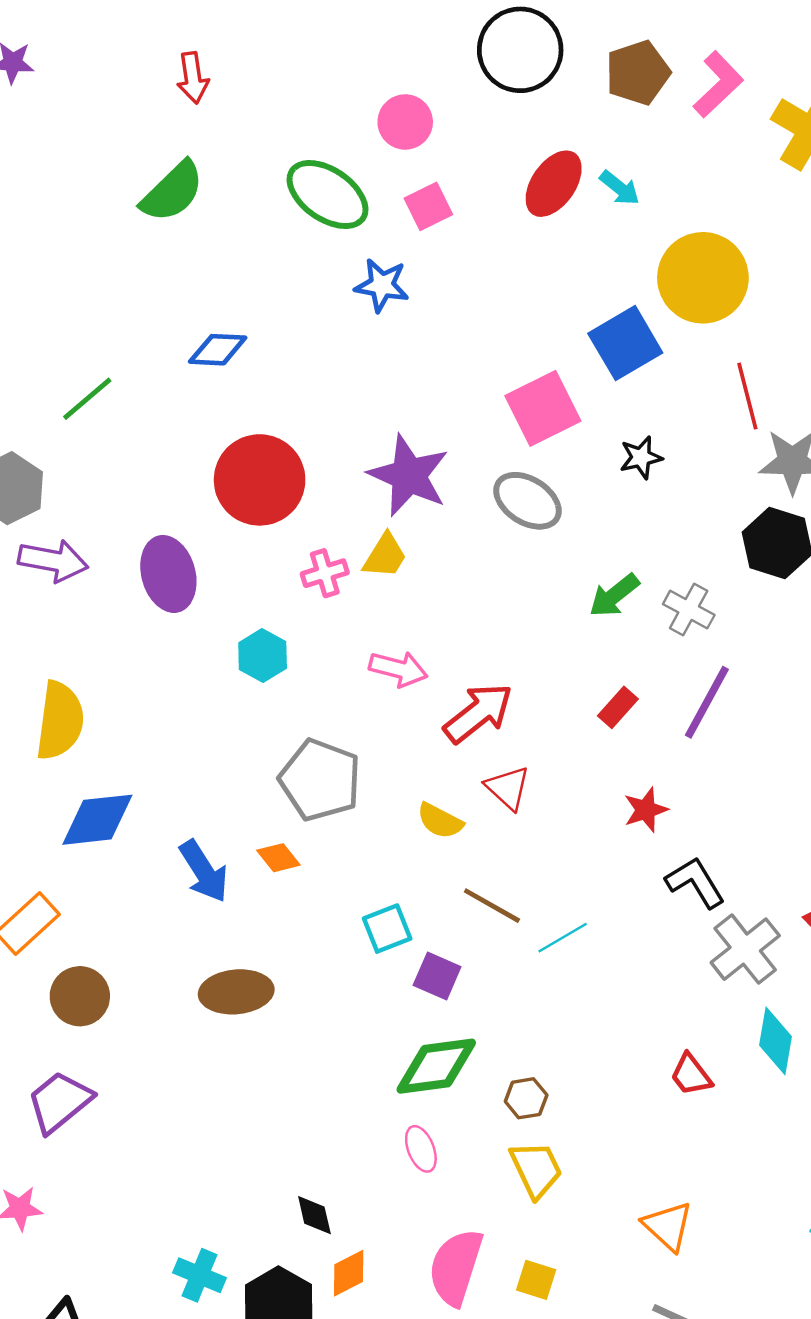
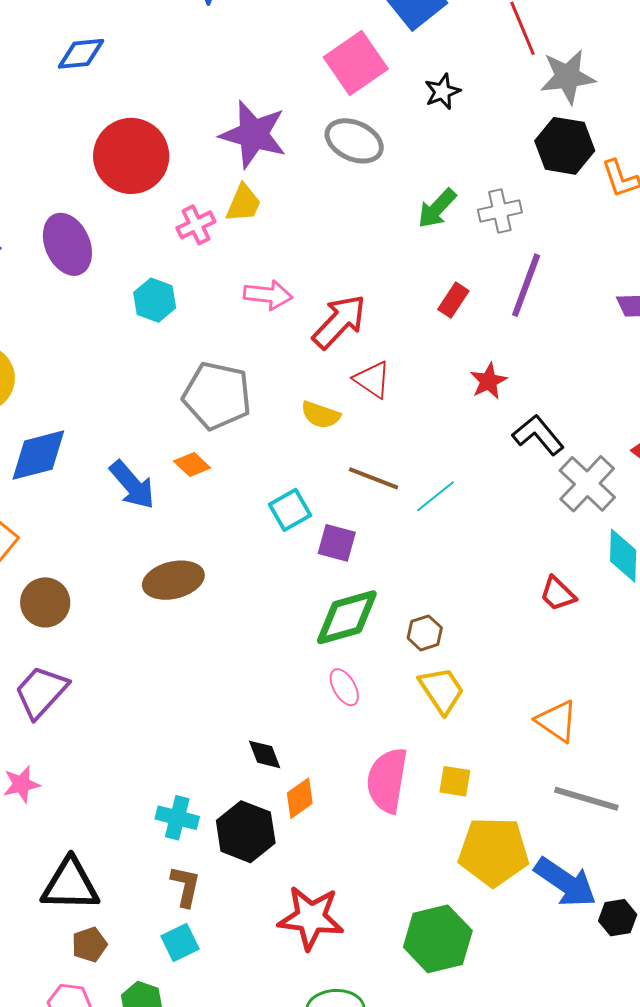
gray cross: (689, 609) -> (500, 211), turned -33

